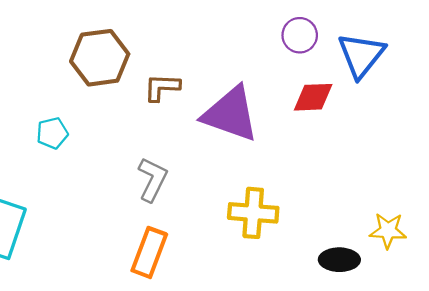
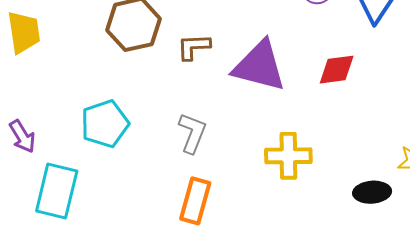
red diamond: (313, 97) -> (337, 70), moved
cyan pentagon: (52, 133) -> (105, 124), moved, size x1.6

